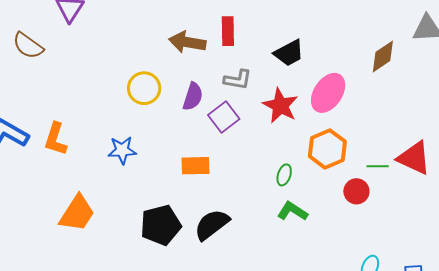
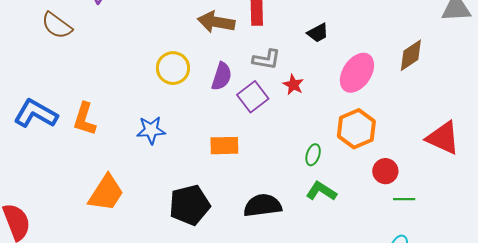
black trapezoid: (289, 53) -> (318, 33), size x0.7
brown diamond: (383, 56) -> (411, 55), moved
red star: (280, 106) -> (293, 85), moved, size x0.6
green line: (378, 166) -> (404, 199), moved
black semicircle: (212, 225) -> (263, 205), moved, turned 30

